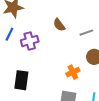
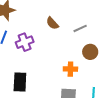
orange cross: (73, 72) -> (70, 69), turned 32

